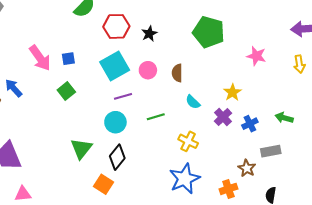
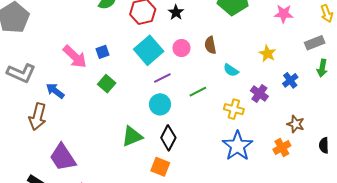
purple cross: (223, 117) -> (259, 94), moved
green arrow: (284, 118) -> (322, 68), turned -84
green triangle: (81, 149) -> (132, 136), turned 40
gray rectangle: (271, 151) -> (315, 43), moved

